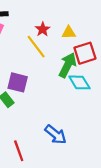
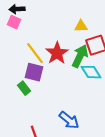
red star: (43, 29) -> (57, 53), moved, size x1.6
yellow line: (36, 47) -> (35, 53), moved

